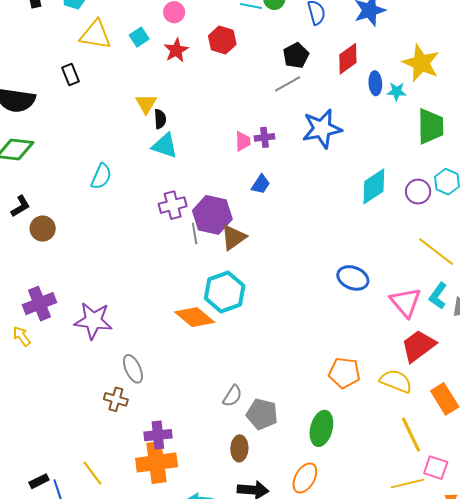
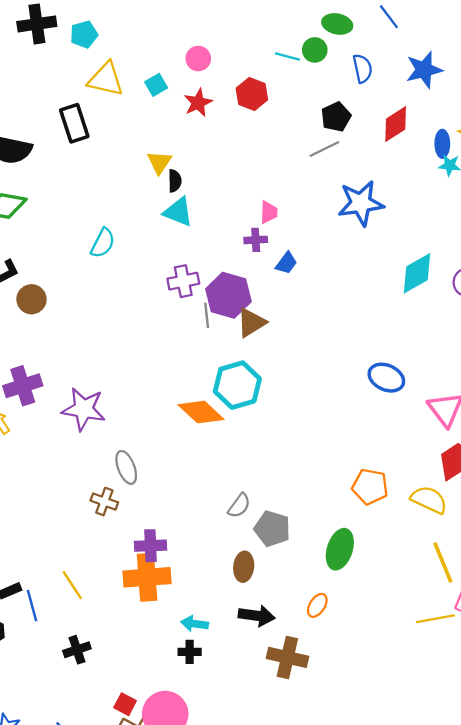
black rectangle: (70, 74) -> (74, 123), size x1.5
blue ellipse: (375, 83) -> (442, 144), moved
purple cross: (264, 137) -> (256, 240), moved
orange ellipse: (305, 478) -> (317, 605), size x0.7

